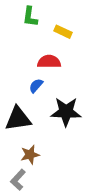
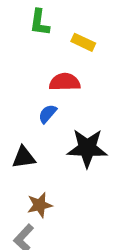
black triangle: (18, 119) -> (24, 157), size x0.7

